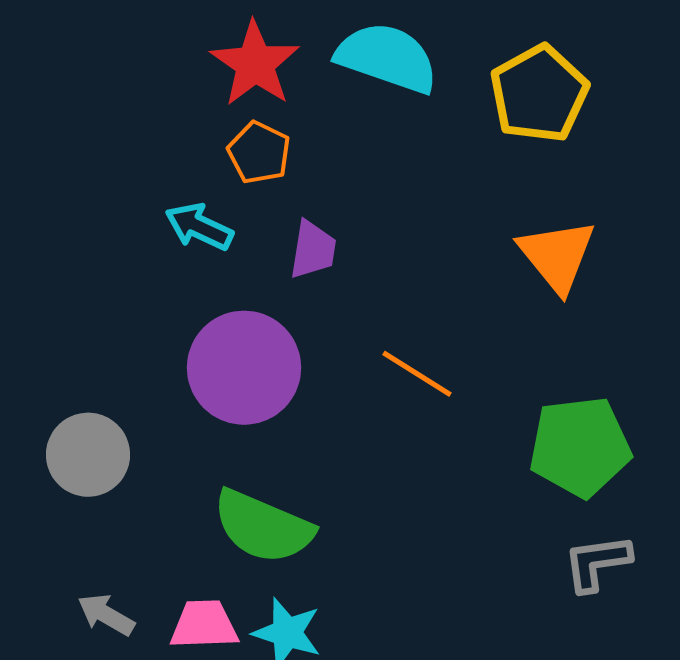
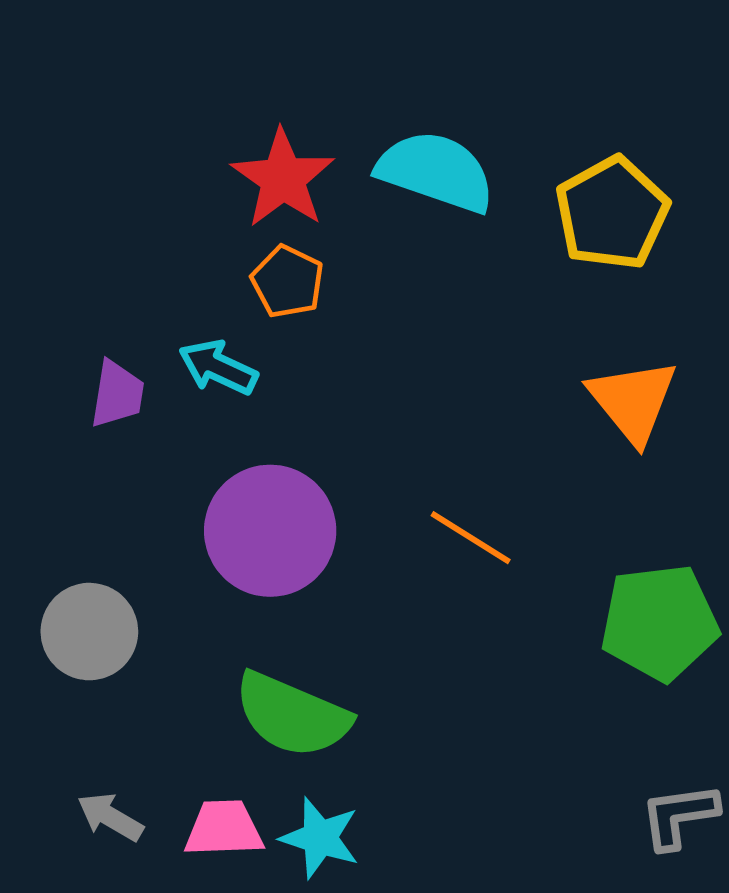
purple trapezoid: (313, 250) -> (117, 394), moved
gray L-shape: (597, 563) -> (679, 816), moved

